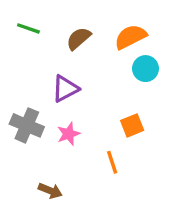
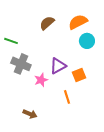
green line: (28, 28) -> (11, 41), moved
purple triangle: (65, 89) -> (58, 66), moved
gray cross: (27, 125) -> (21, 64), moved

